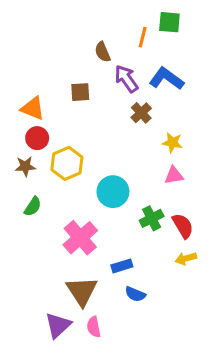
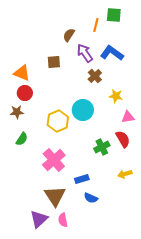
brown semicircle: (103, 52) -> (69, 35), turned 56
yellow hexagon: (67, 163) -> (58, 121), moved
pink triangle: (174, 175) -> (128, 117), moved
cyan circle: (113, 192) -> (83, 110), moved
red semicircle: (183, 226) -> (123, 139), moved

